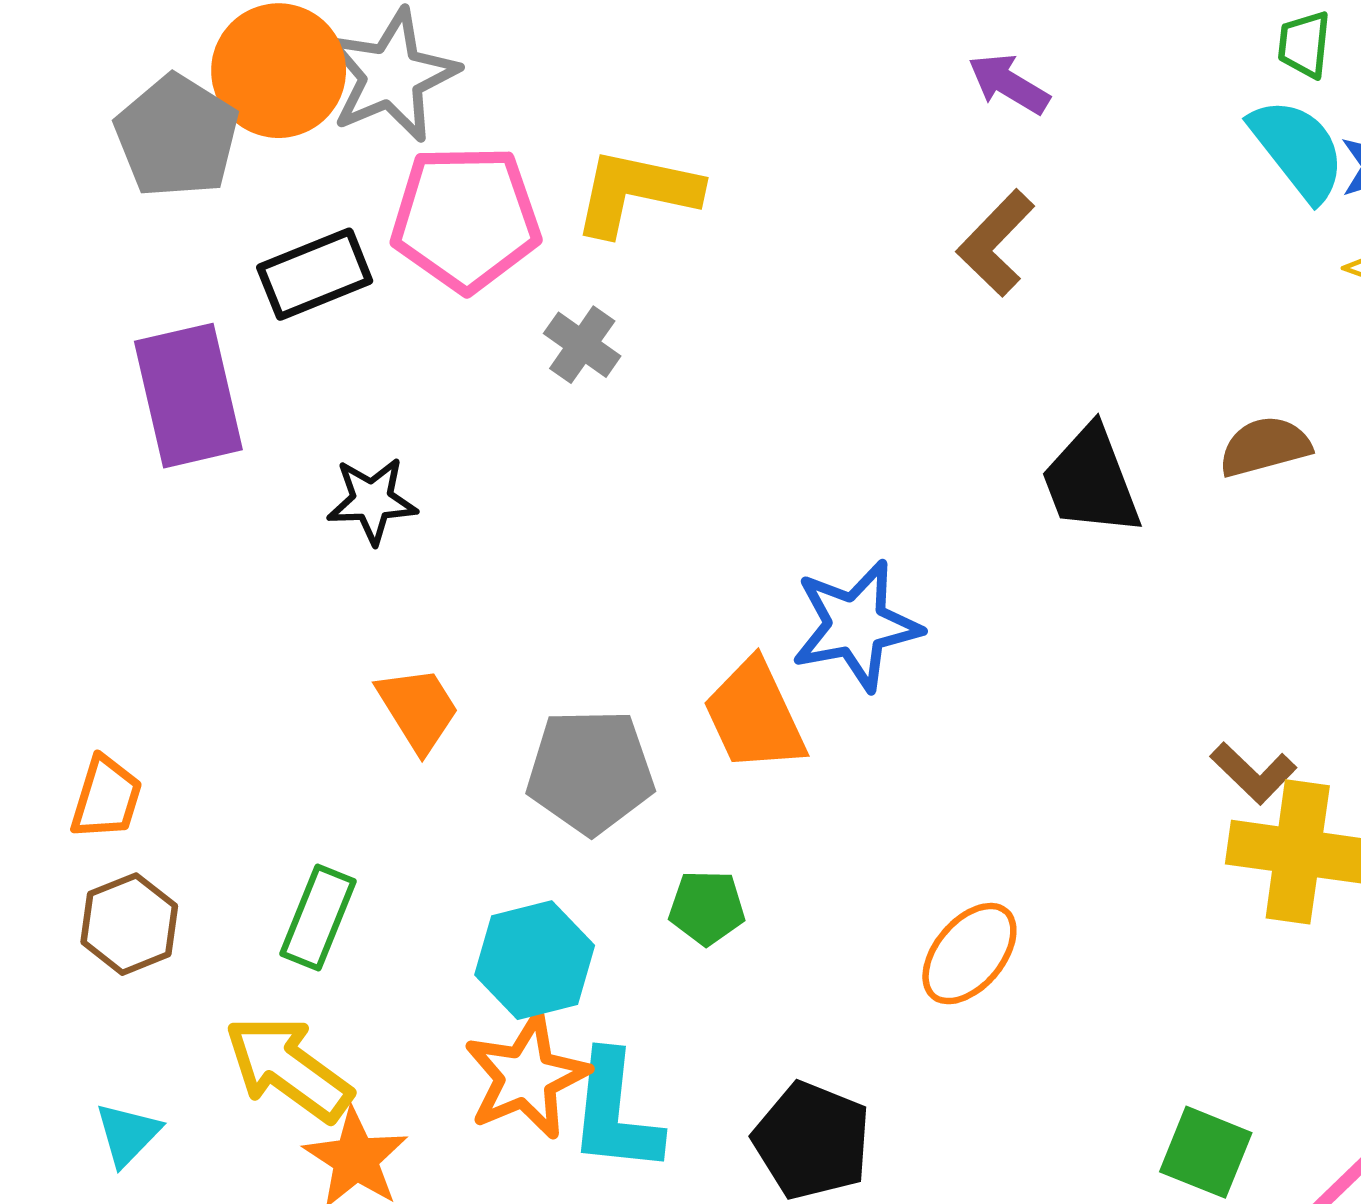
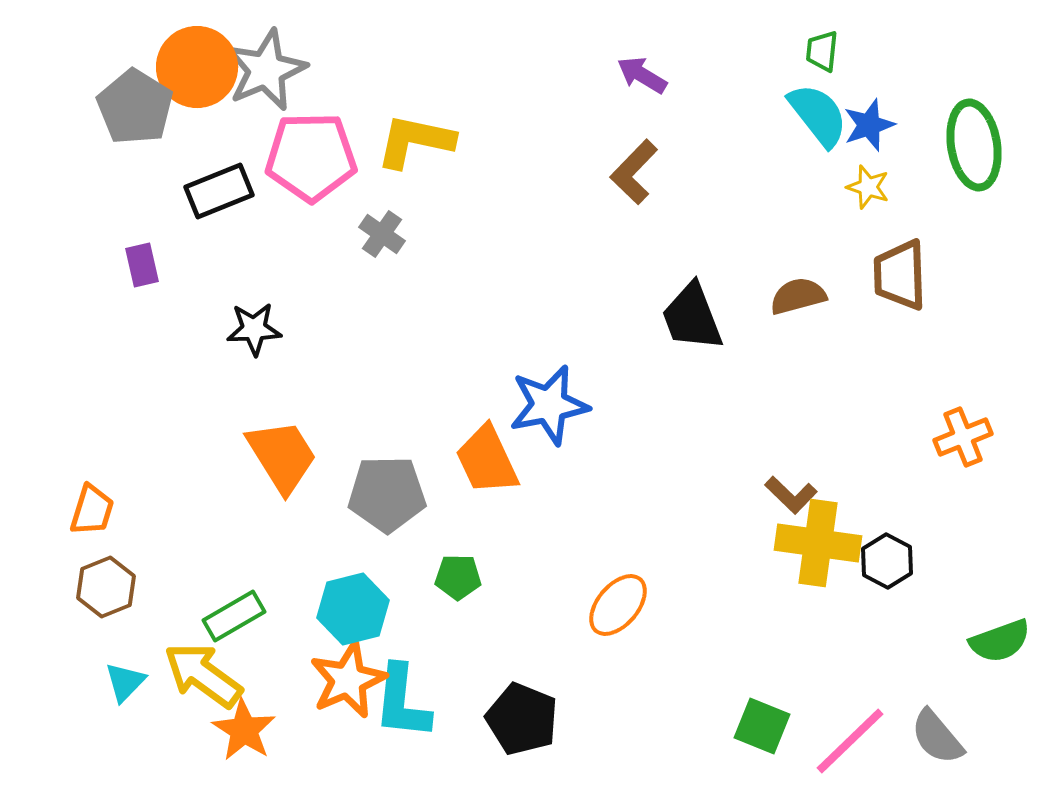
purple rectangle: (188, 396) -> (142, 265), size x0.5
orange trapezoid: (418, 709) -> (282, 456), size x1.4
green rectangle: (318, 917) -> (234, 616), moved, turned 38
cyan triangle: (128, 1134) -> (125, 682), moved

